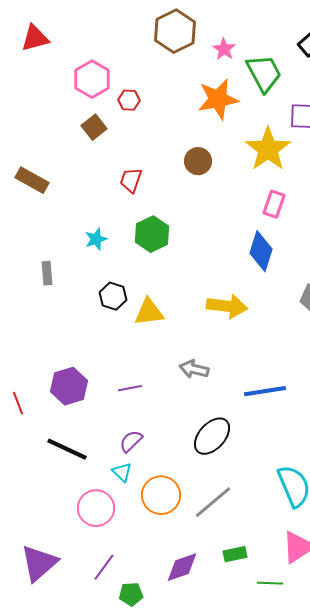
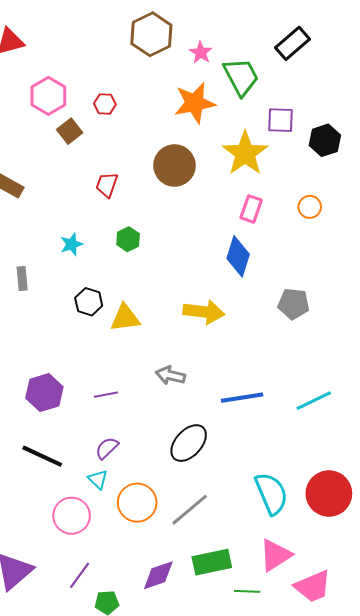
pink hexagon: (92, 79) -> (48, 96), moved
brown circle: (198, 161) -> (174, 166), size x1.5
green hexagon: (152, 234) -> (128, 239), size x0.7
green rectangle: (235, 554) -> (212, 562), size x1.6

